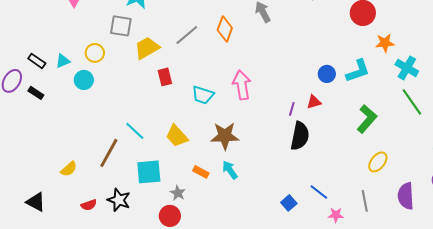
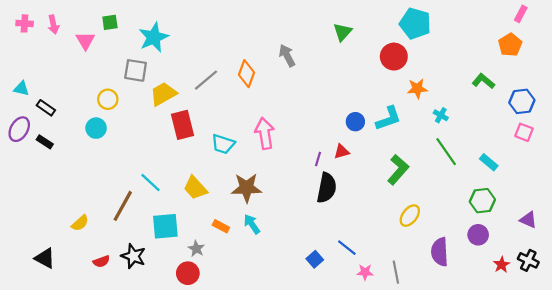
cyan triangle: (63, 61) -> (21, 89), moved, turned 35
cyan cross: (407, 68) -> (441, 115), size x0.6
red rectangle: (165, 77) -> (182, 125), size x1.5
gray line: (365, 201) -> (396, 272), moved

